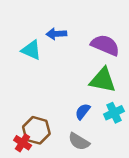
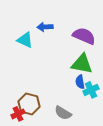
blue semicircle: (83, 111) -> (80, 82), moved, turned -48
red cross: (23, 143) -> (18, 114), turned 32

